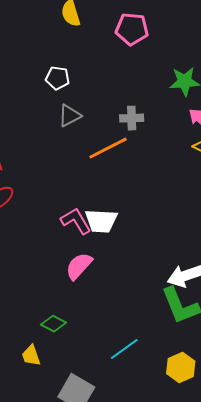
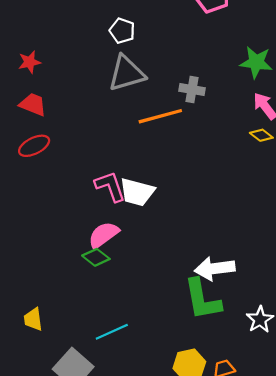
gray triangle: (70, 116) -> (127, 73), size x1.5
green diamond: (54, 324) -> (96, 257), moved
cyan line: (124, 349) -> (112, 332), moved

